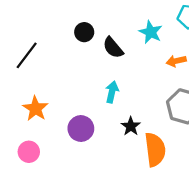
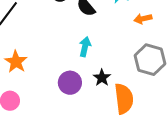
purple circle: (81, 129) -> (70, 83), moved

